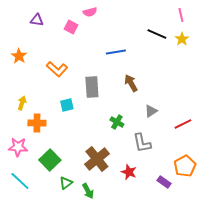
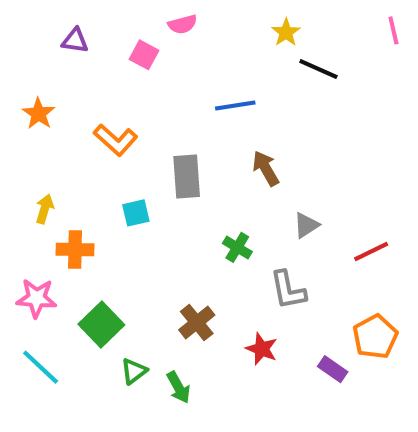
pink line: (181, 15) -> (393, 30), moved
yellow star: (182, 39) -> (286, 32), moved
brown cross: (97, 159) -> (197, 322), size x0.7

